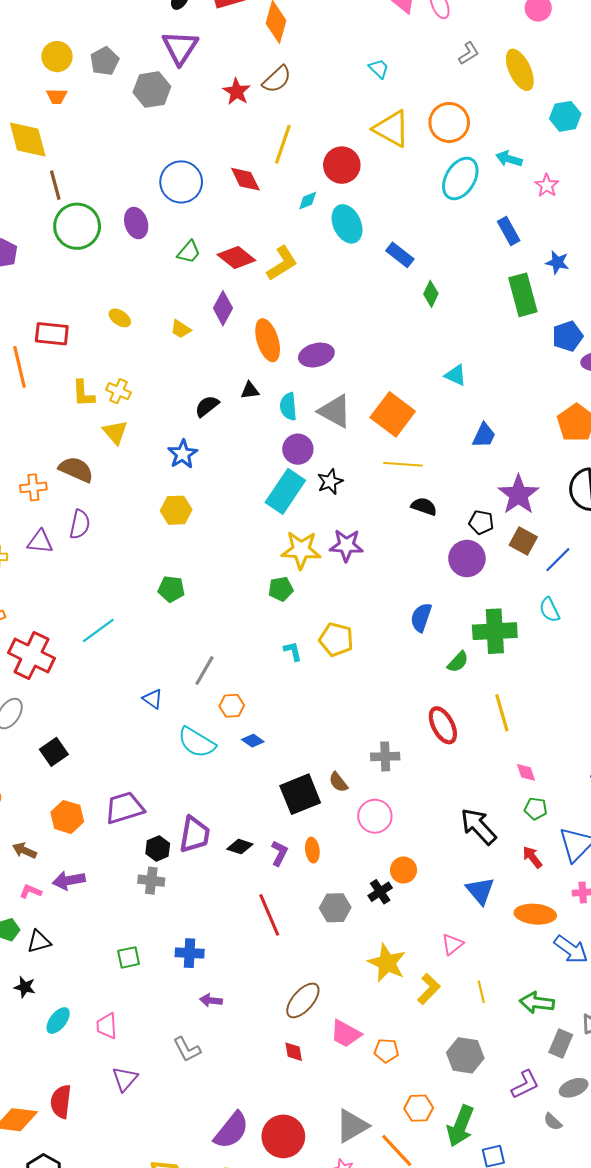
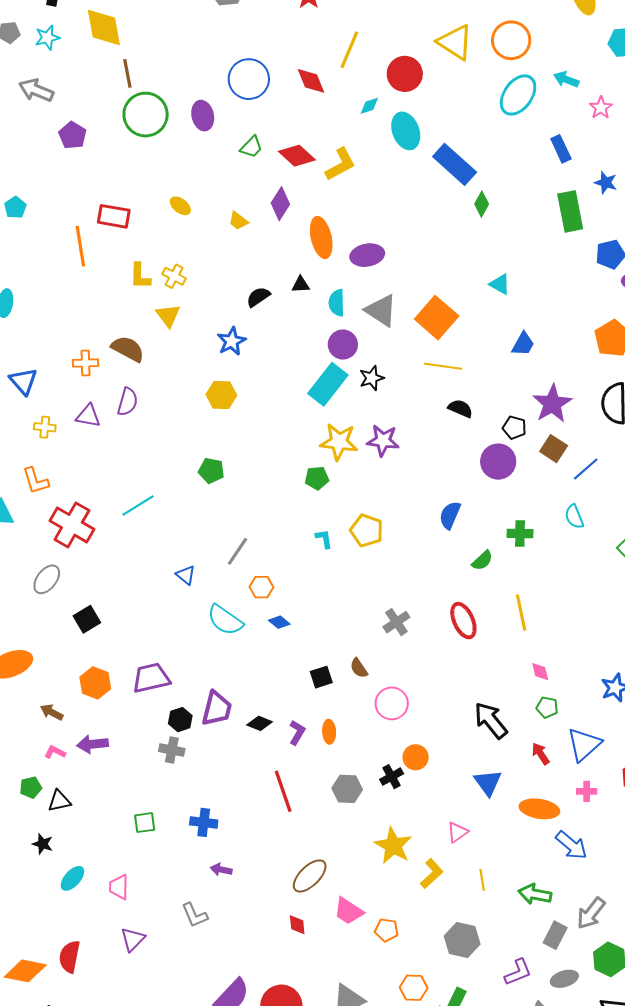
blue rectangle: (400, 255) -> (455, 164), size x1.6
green cross: (495, 631) -> (520, 533), size x0.6
gray cross: (385, 756) -> (396, 622), moved, turned -36
black square: (300, 794) -> (321, 677), size x0.6

